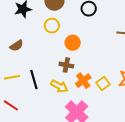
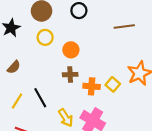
yellow line: (12, 77) -> (17, 101), turned -35
orange cross: (83, 81) -> (92, 86), turned -35
yellow arrow: (59, 86) -> (66, 118), moved, turned 42

